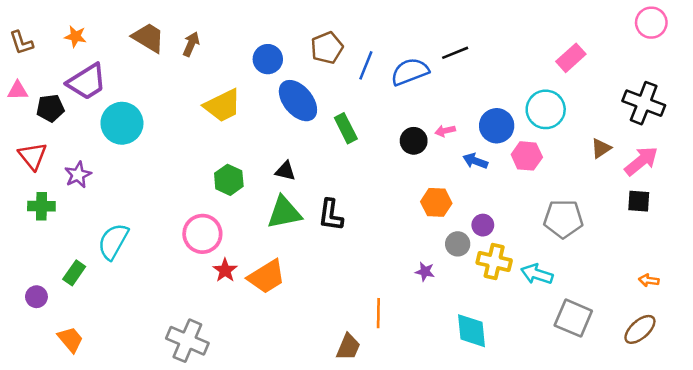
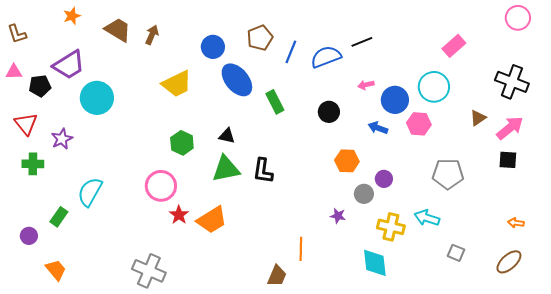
orange star: (75, 36) -> (72, 16), moved, turned -30
pink arrow: (445, 131) -> (366, 85), moved
yellow cross: (494, 262) -> (391, 227), moved
gray square: (573, 318) -> (456, 253), size x0.6

